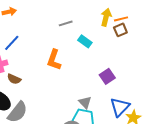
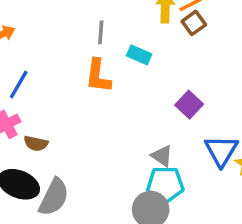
gray line: (66, 23) -> (101, 32), turned -56
orange L-shape: (54, 60) -> (98, 76), moved

